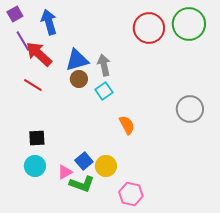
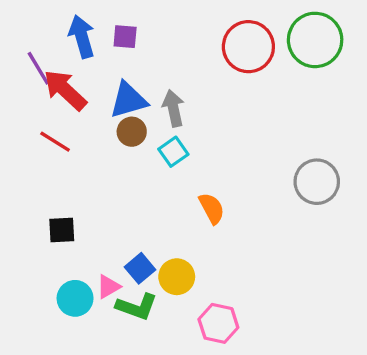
purple square: (15, 14) -> (125, 37), moved, turned 35
cyan circle: (35, 166) -> (75, 298), moved

